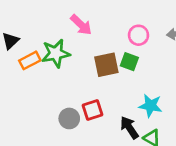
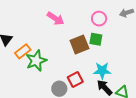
green star: (56, 53) -> (36, 61), moved
cyan star: (150, 106) -> (102, 71), moved

